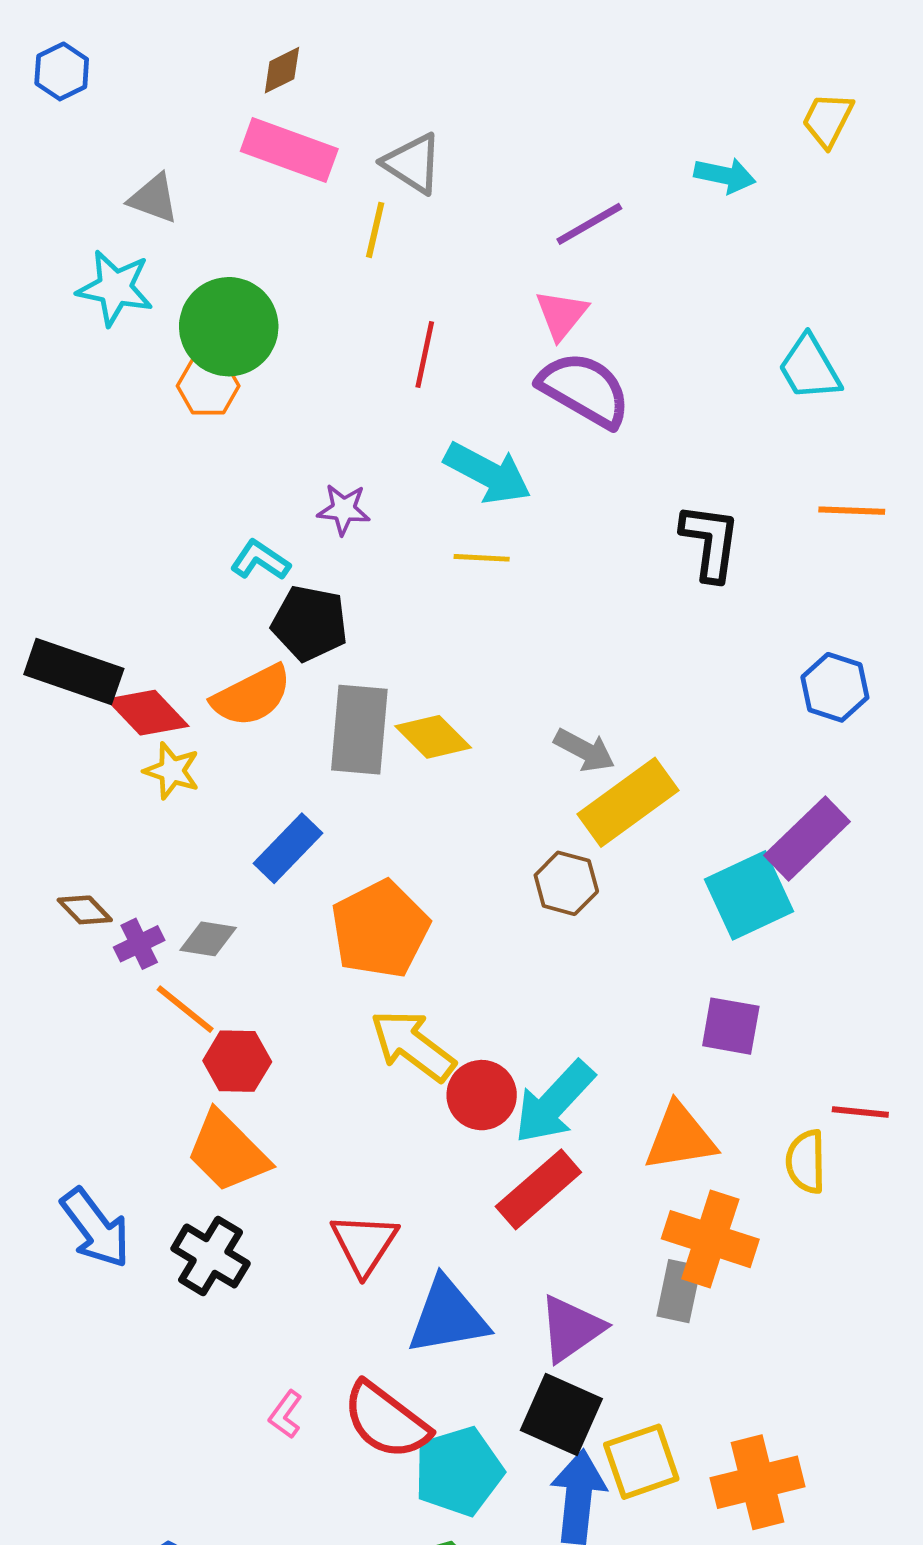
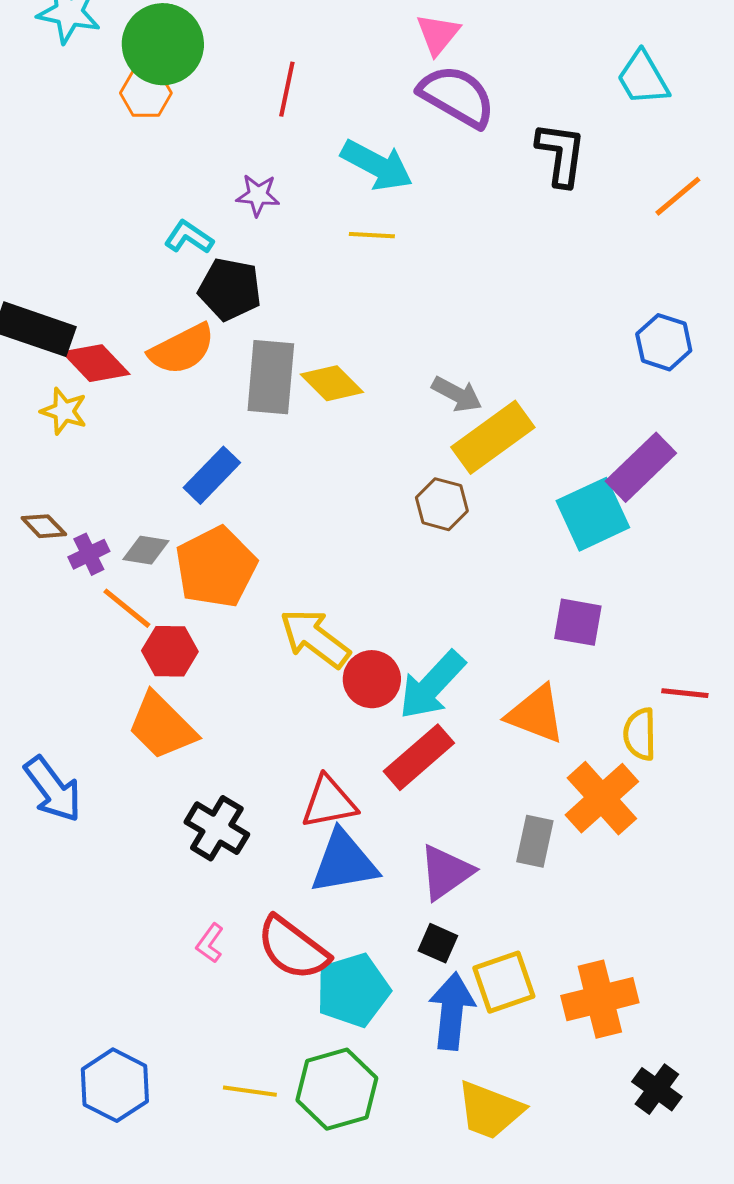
red line: (425, 355) -> (287, 89), moved
orange line: (852, 511) -> (678, 196), turned -42
black L-shape: (710, 542) -> (561, 154), moved
yellow star: (172, 771) -> (64, 411), moved
orange pentagon: (380, 929) -> (216, 567), moved
orange triangle: (680, 1137) -> (536, 714), turned 30
orange cross: (710, 1239) -> (602, 798), moved, turned 30
red triangle: (364, 1244) -> (329, 802), moved, turned 46
black cross: (211, 1256) -> (217, 828), moved
black square: (561, 1414) -> (438, 943), size x0.6

